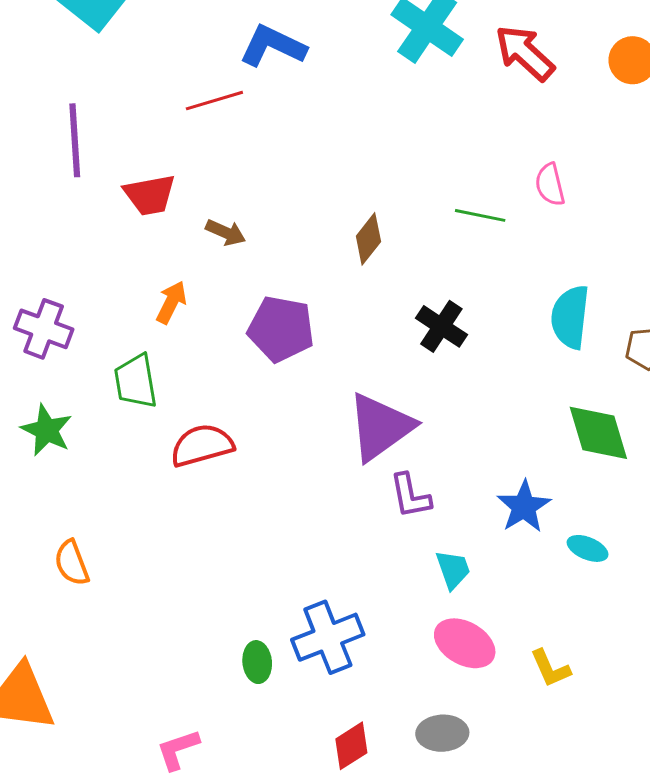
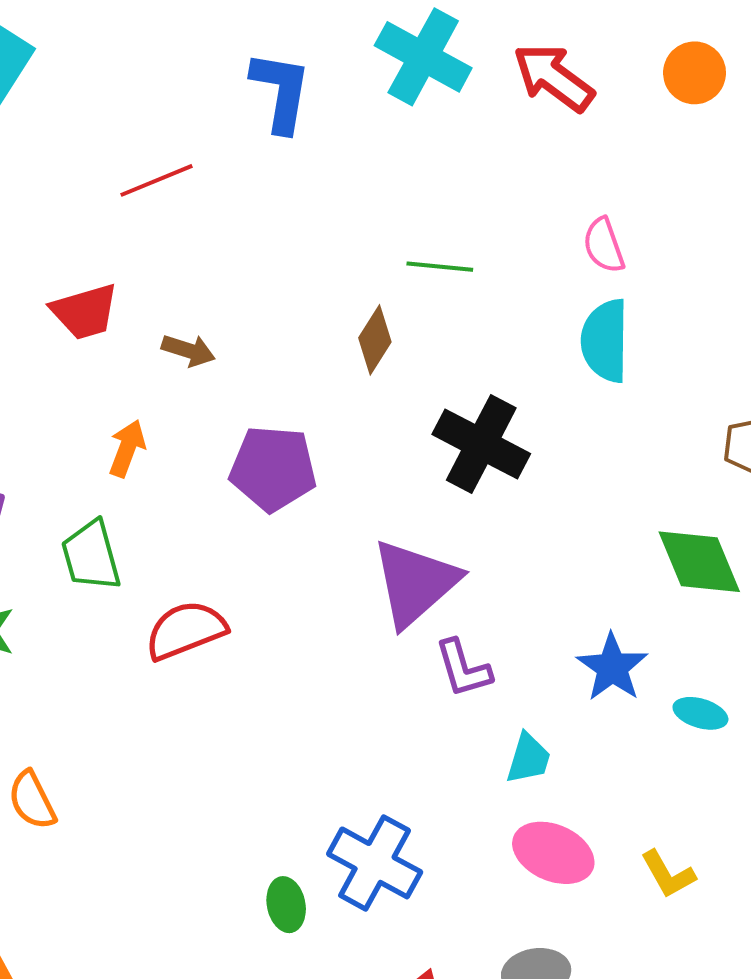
blue L-shape: (273, 46) -> (281, 92), moved, turned 80
green line: (480, 215) -> (440, 267), moved
cyan semicircle: (570, 317) -> (605, 341), moved
black cross: (441, 326) -> (481, 444), size x1.4
cyan trapezoid: (453, 569) -> (528, 758), turned 42
blue cross: (328, 637) -> (375, 863), turned -34

